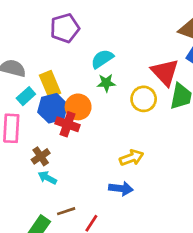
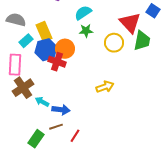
brown cross: (41, 156) -> (23, 88), moved, size x1.5
blue arrow: (121, 188) -> (61, 110), moved

